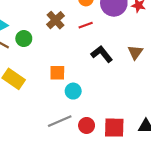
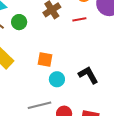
black L-shape: (102, 54) -> (88, 75), moved

